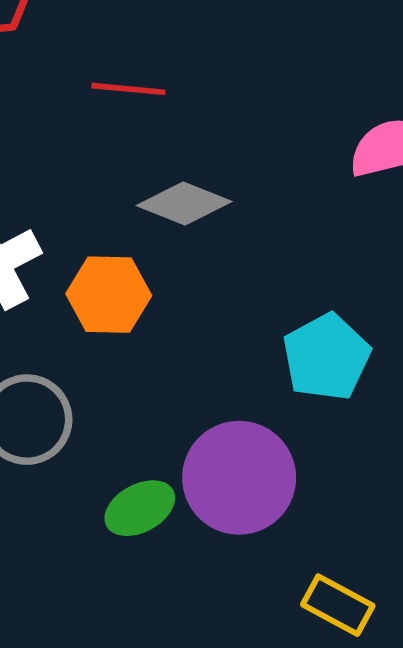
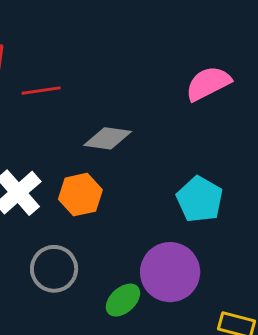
red line: (128, 89) -> (41, 91), moved

